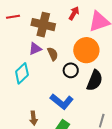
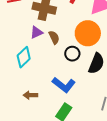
brown arrow: (33, 118) -> (30, 95), moved, turned 96

